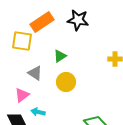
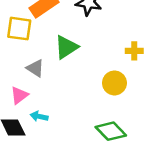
green triangle: (60, 56) -> (66, 47), size x1.5
yellow circle: (66, 82) -> (114, 83), moved

